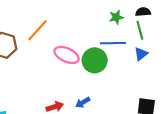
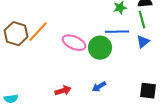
orange line: (37, 30) -> (38, 32), moved
blue arrow: (83, 102) -> (99, 87), moved

